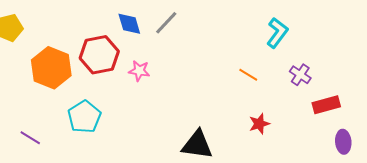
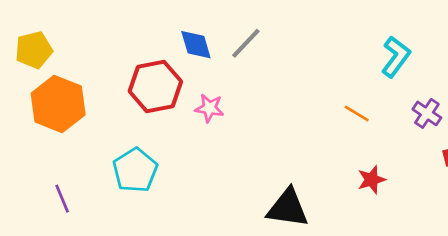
orange hexagon: (51, 68) -> (58, 104), moved
purple line: (30, 138) -> (62, 199), turned 35

